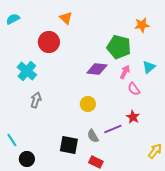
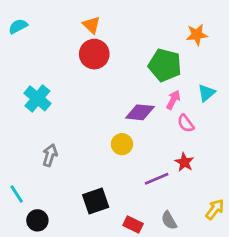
red circle: (49, 42) -> (94, 54), moved
purple diamond: (97, 69) -> (140, 112), moved
gray arrow: (36, 100) -> (50, 155), moved
gray semicircle: (93, 136) -> (169, 220), moved
black square: (69, 145) -> (96, 201), turned -30

